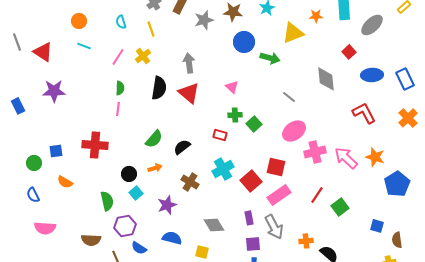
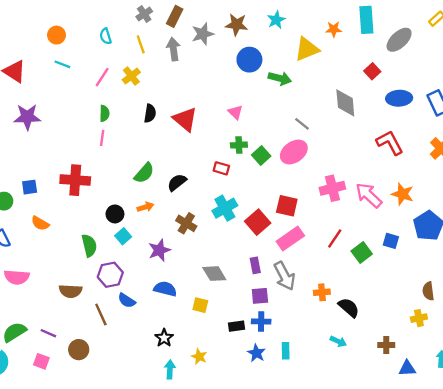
gray arrow: (189, 63) -> (173, 49), moved
black semicircle: (159, 88) -> (150, 113), size x0.7
pink ellipse: (294, 131) -> (294, 152), moved
blue square: (377, 226) -> (391, 241), moved

